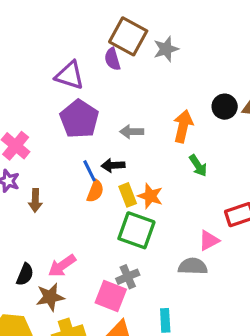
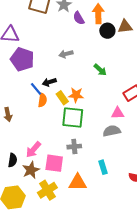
purple semicircle: (112, 59) -> (79, 18), moved
orange arrow: (183, 126) -> (98, 14), moved
gray arrow: (132, 132) -> (66, 54), moved
pink triangle: (209, 240) -> (118, 113), turned 40
gray cross: (128, 277) -> (74, 147), turned 32
pink square: (111, 296) -> (54, 163), moved

